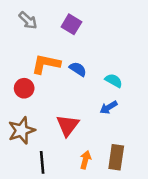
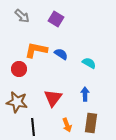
blue arrow: (109, 107) -> (85, 94), moved, turned 120
brown star: (22, 130) -> (17, 102), turned 30
orange arrow: (86, 160) -> (67, 125), turned 144

